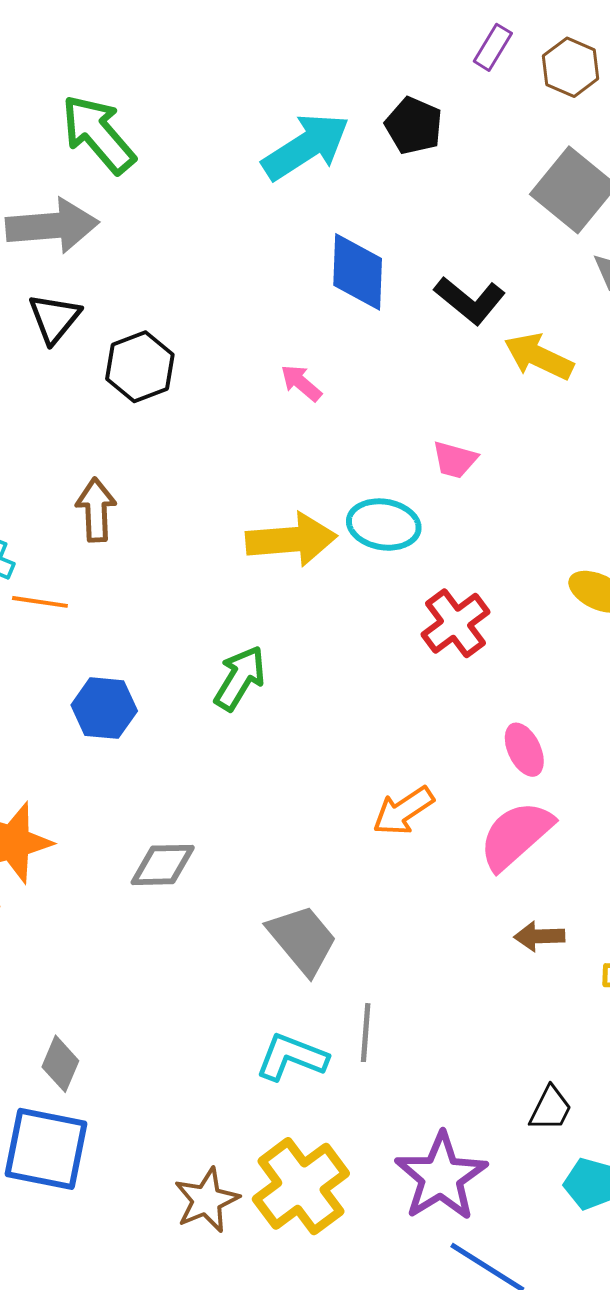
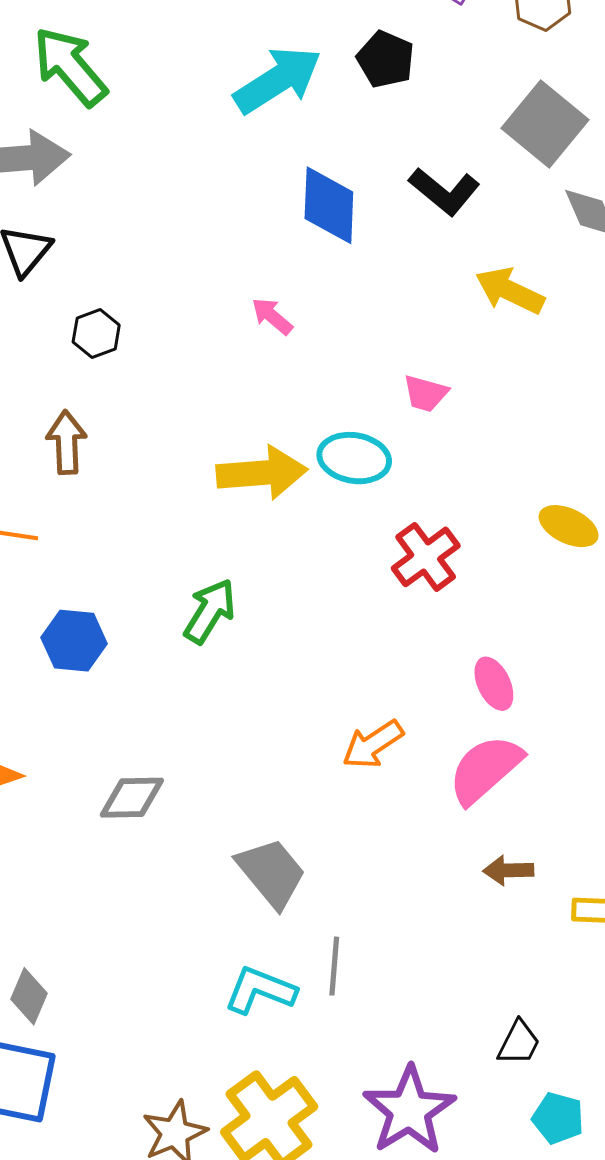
black L-shape: (470, 300) -> (444, 191), moved
black hexagon: (140, 367) -> (96, 333), moved, size x0.7

